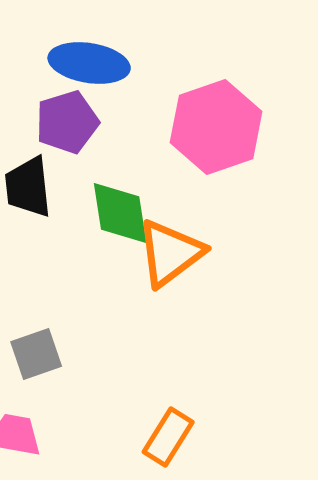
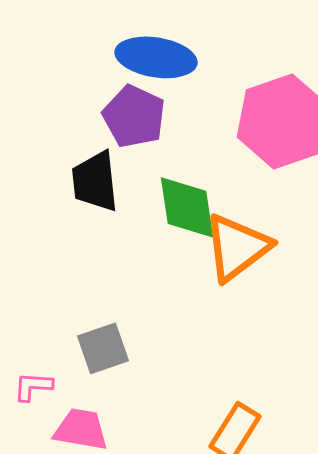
purple pentagon: (67, 122) -> (134, 116), turned -30

